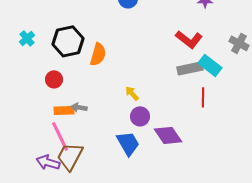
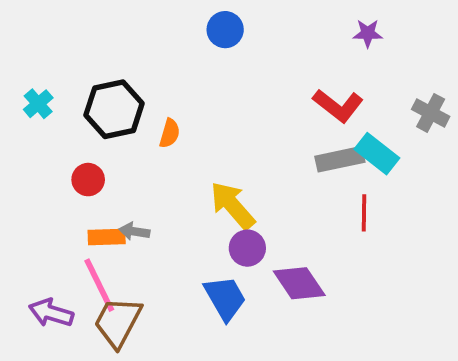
orange semicircle: (98, 54) -> (170, 133), size x0.7
yellow arrow: (132, 93) -> (233, 205), size x1.8
purple arrow: (48, 162) -> (51, 313), moved

